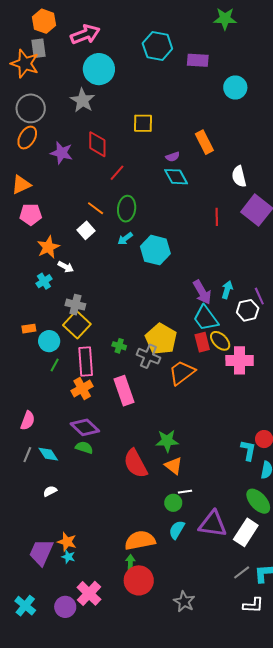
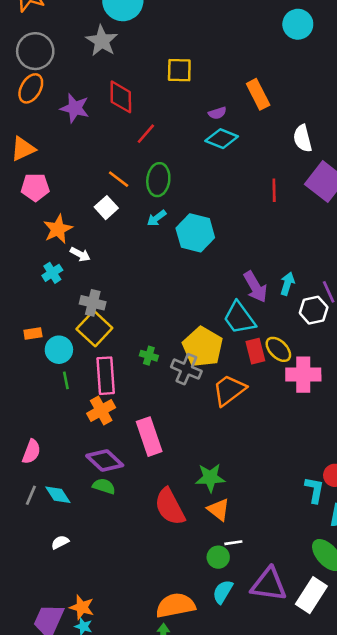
cyan diamond: (176, 177) -> (222, 139), turned -40
cyan trapezoid: (206, 318) -> (239, 318), moved
green line: (55, 365) -> (66, 380), turned -40
pink rectangle: (124, 391) -> (149, 437), moved

